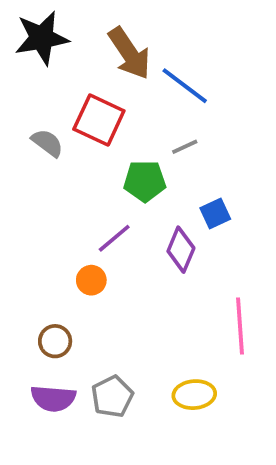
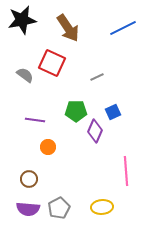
blue line: (185, 86) -> (123, 28), moved, turned -64
green pentagon: (145, 181) -> (76, 111), moved
purple line: (114, 238) -> (35, 120), moved, turned 48

